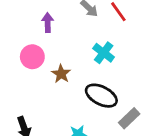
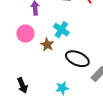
cyan cross: (104, 53) -> (61, 30), moved

